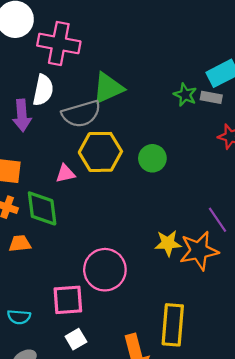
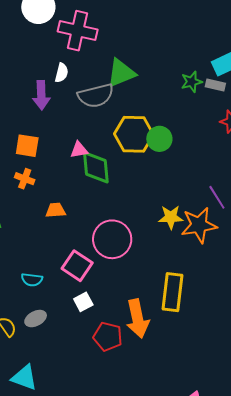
white semicircle: (43, 90) -> (62, 73), size x0.7
green star: (185, 95) -> (192, 82), turned 30
yellow hexagon: (100, 152) -> (134, 134), moved
green diamond: (42, 208) -> (96, 167), moved
orange trapezoid: (20, 243) -> (56, 210), moved
pink square: (68, 300) -> (77, 266), turned 36

